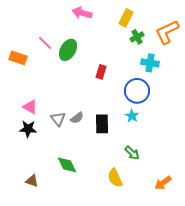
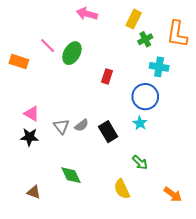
orange L-shape: (167, 32) -> (177, 34), turned -56
black rectangle: (102, 124) -> (108, 132), turned -30
orange arrow: (163, 183) -> (173, 194), turned -108

